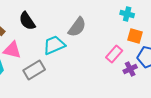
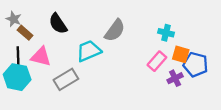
cyan cross: (127, 14) -> (166, 33), moved
orange square: (135, 36) -> (181, 54), moved

